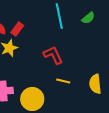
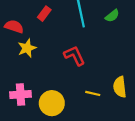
red rectangle: (17, 29) -> (44, 14), moved
yellow line: (63, 81) -> (93, 93), moved

